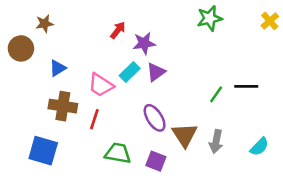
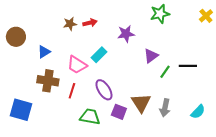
brown star: (45, 24) -> (70, 24), moved
red arrow: (118, 30) -> (90, 23), turned 40
purple star: (144, 43) -> (126, 34), moved
purple triangle: (156, 72) -> (151, 56), moved
purple ellipse: (155, 118) -> (104, 90), moved
blue square: (43, 151) -> (21, 110), moved
purple square: (156, 161) -> (119, 112), moved

